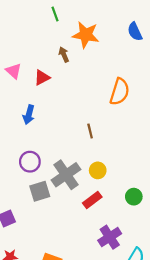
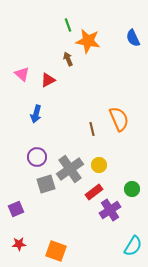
green line: (55, 14) -> (68, 25), moved
orange semicircle: (120, 92) -> (119, 119), moved, turned -40
purple cross: (110, 237) -> (110, 210), moved

